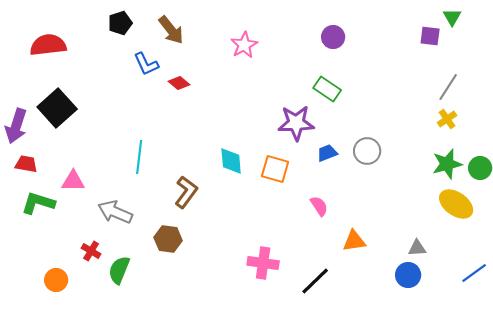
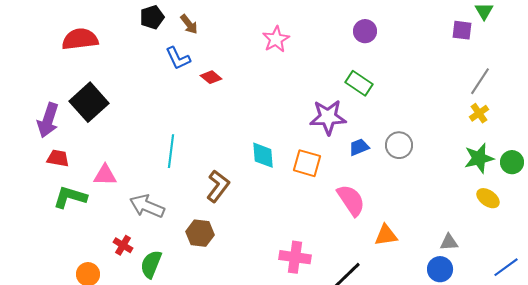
brown arrow: (171, 30) -> (189, 24), moved, size x0.7
yellow ellipse: (456, 204) -> (488, 198), size x0.7
pink semicircle: (319, 206) -> (351, 200), size x1.6

